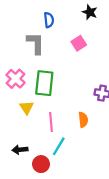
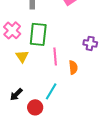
pink line: (51, 122) -> (55, 56), moved
black arrow: (20, 150) -> (16, 94), turned -40

